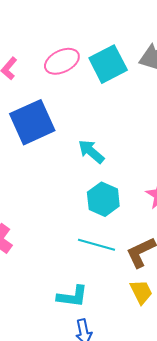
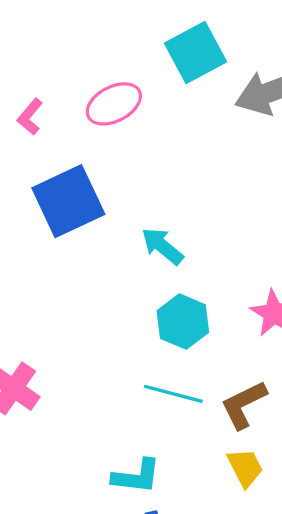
cyan square: (108, 64) -> (196, 52), moved

